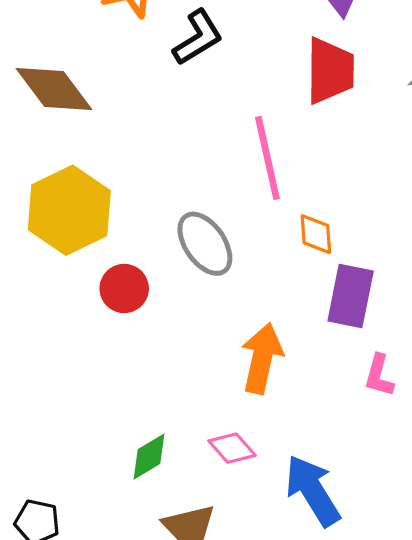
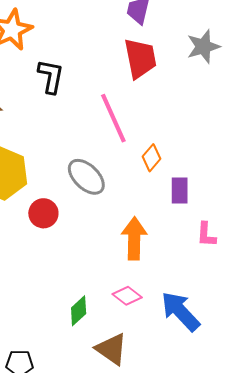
black L-shape: (198, 38) -> (51, 76), moved, turned -36
orange diamond: (316, 234) -> (151, 158), turned 56
purple rectangle: (351, 296) -> (180, 191), size x0.7

